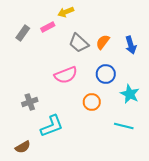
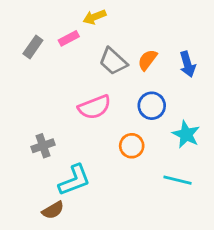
brown semicircle: (23, 147) -> (53, 210), moved

